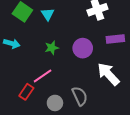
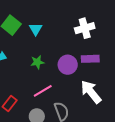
purple rectangle: (115, 39) -> (90, 59), moved
pink line: (43, 76) -> (43, 91), moved

